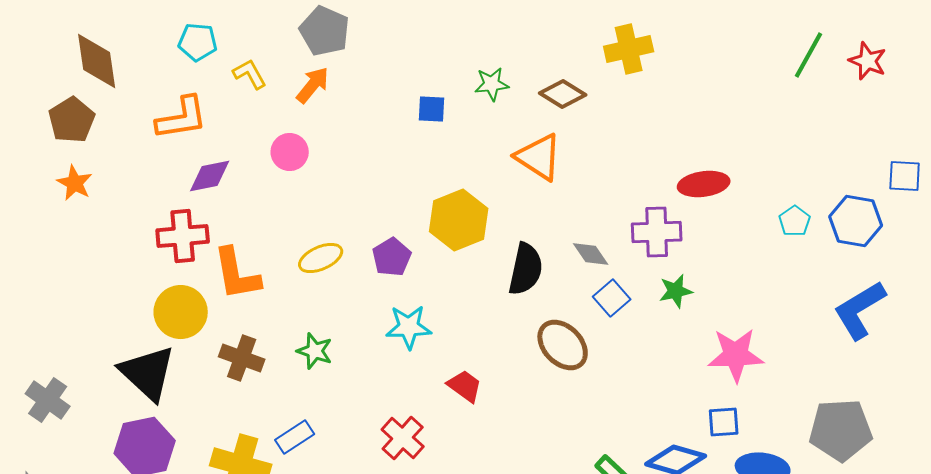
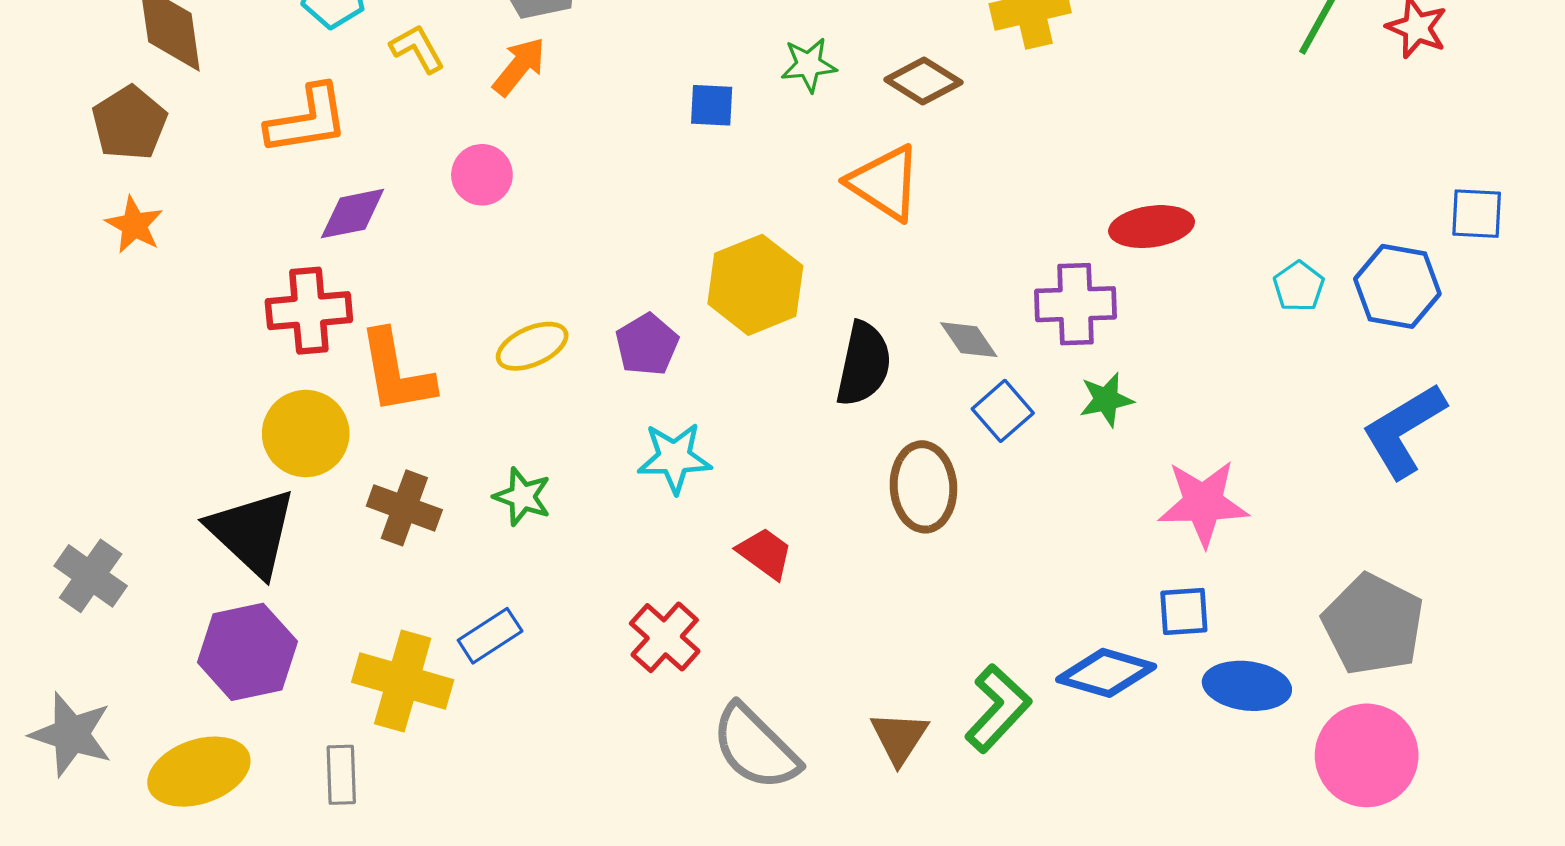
brown ellipse: (563, 345) -> (923, 487), turned 40
gray pentagon: (841, 430) -> (1373, 624), turned 30

